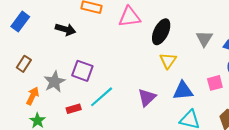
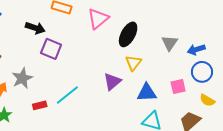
pink triangle: (129, 17) -> (98, 19), turned -35
purple square: (82, 71) -> (51, 49), moved
purple triangle: (147, 97) -> (112, 82), moved

